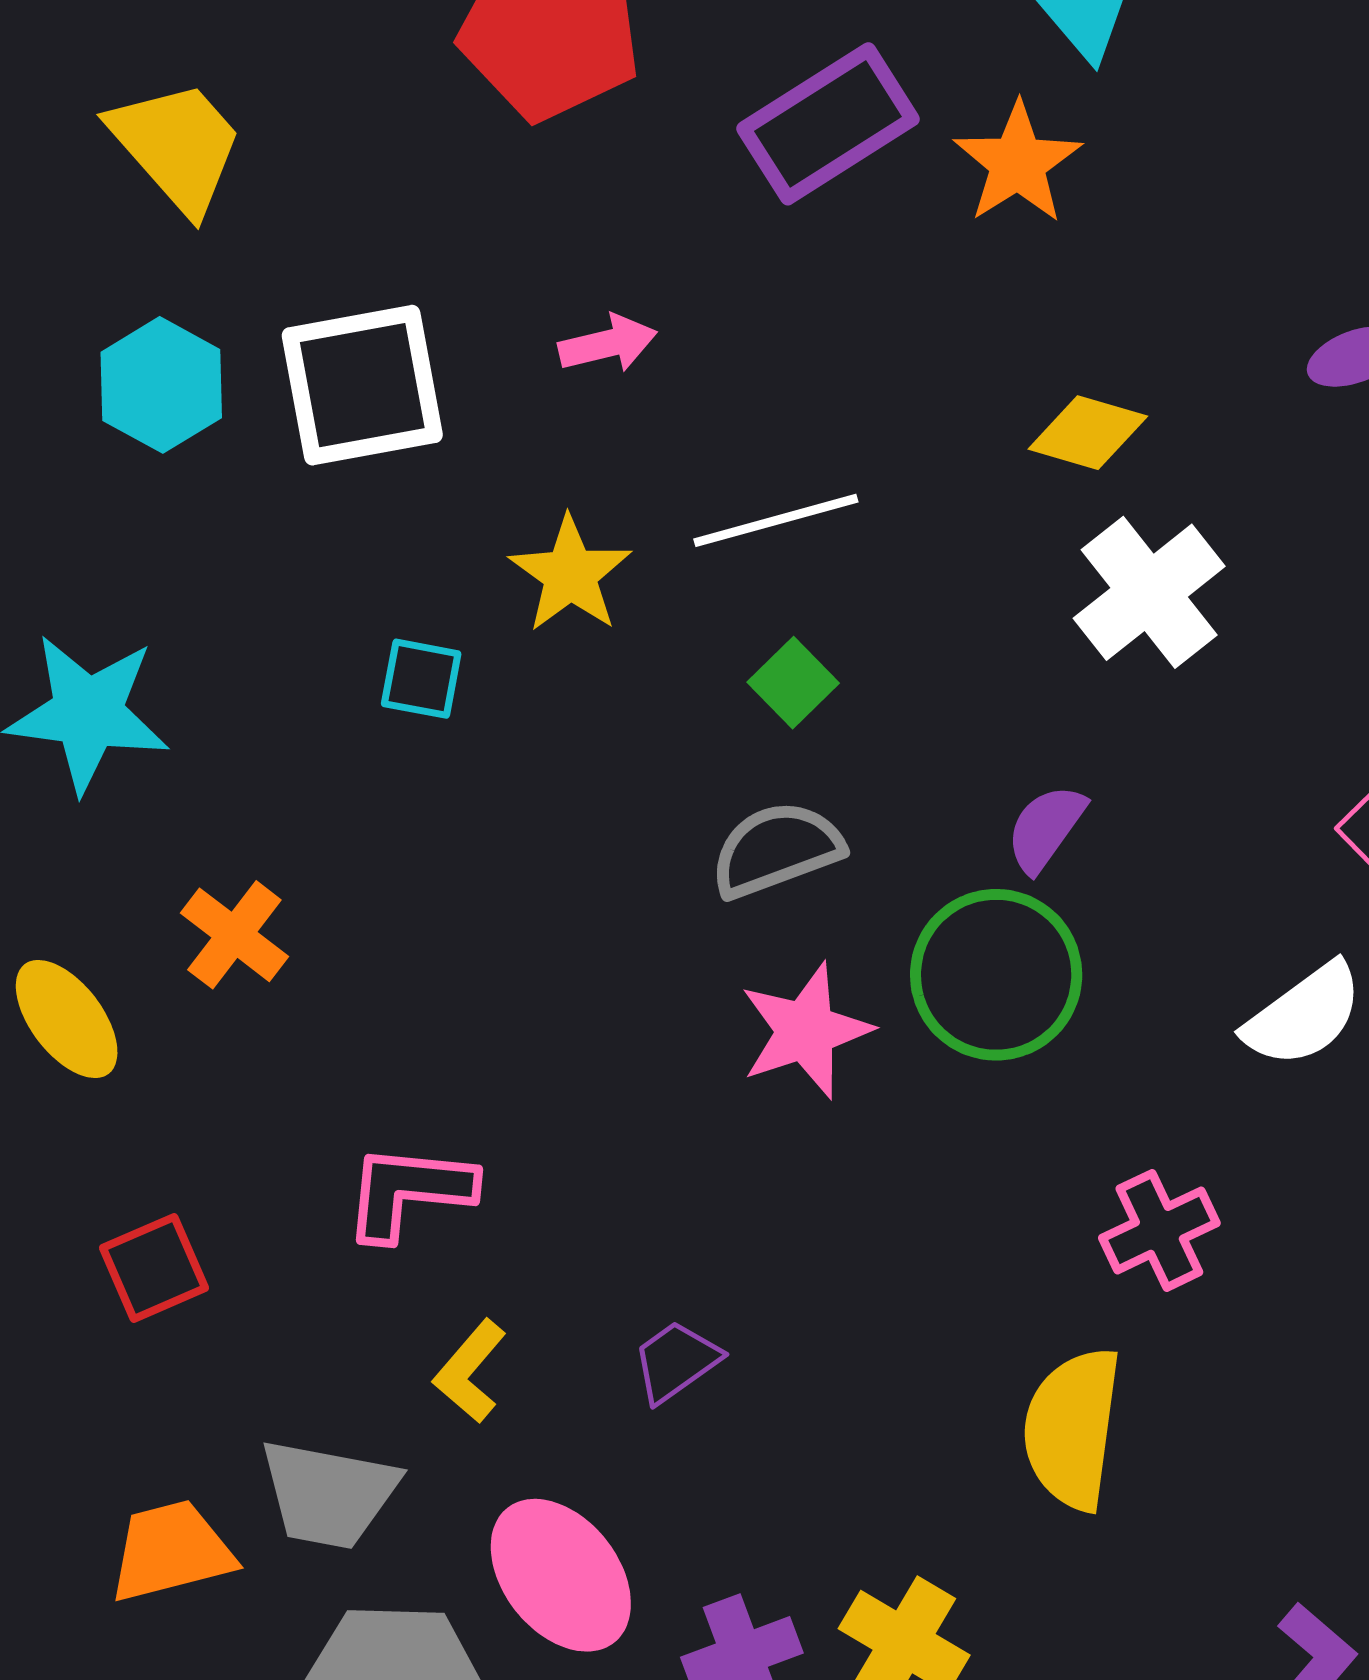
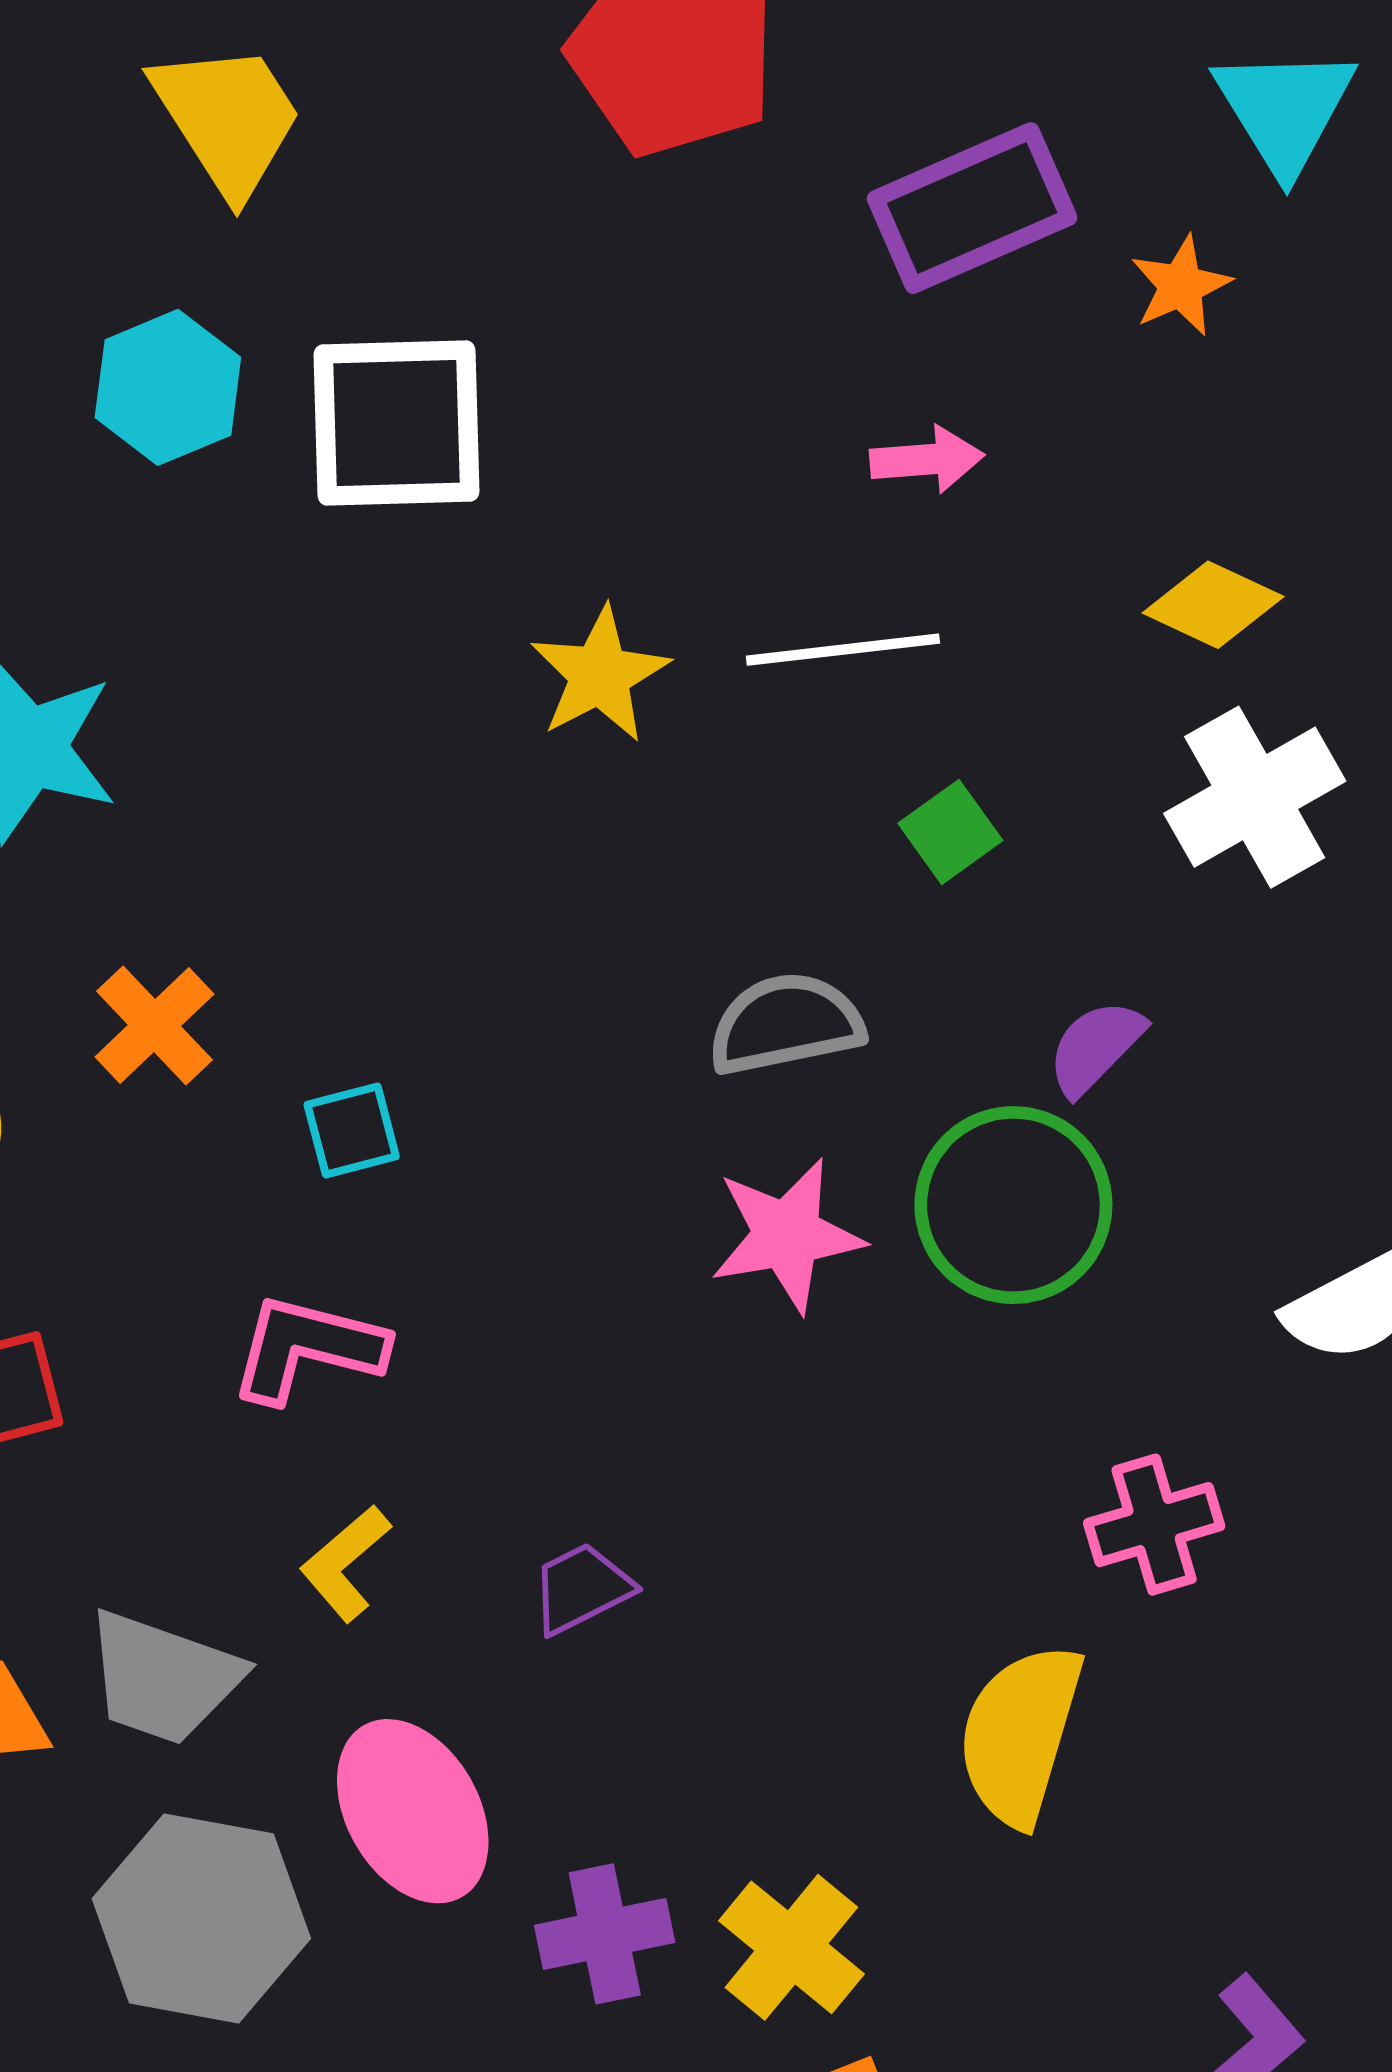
orange star: (1018, 163) -> (1181, 286), size x0.7
pink arrow: (608, 344) -> (927, 459), moved
cyan square: (421, 679) -> (352, 1130), moved, turned -34
green square: (793, 683) -> (950, 832), moved

